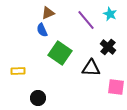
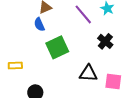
green square: (60, 53) -> (57, 47), turned 30
black triangle: (91, 68) -> (88, 73), moved

